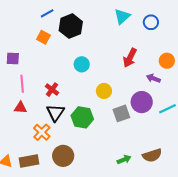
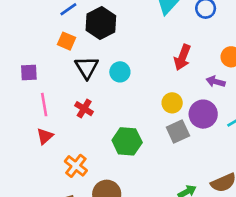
yellow circle: (104, 91) -> (172, 103), moved
red triangle: (20, 108) -> (45, 136), turned -40
black triangle: (55, 113) -> (87, 67), moved

